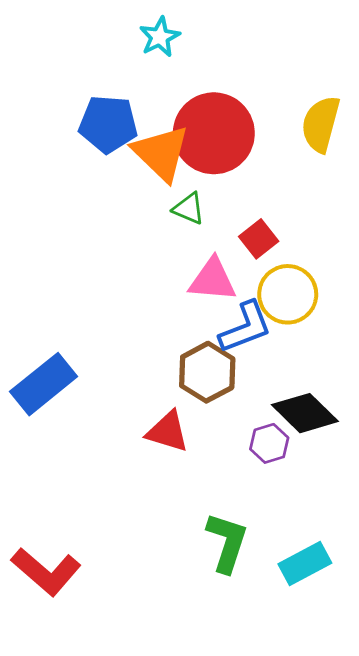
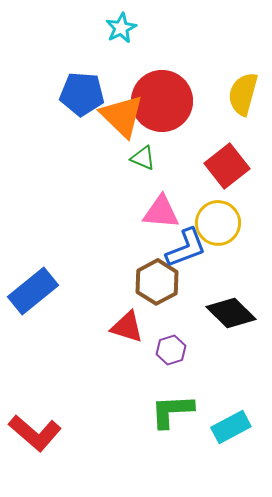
red square: (259, 239) -> (227, 166), moved, size x1.5
purple hexagon: (269, 443) -> (171, 350), moved
green L-shape: (227, 542) -> (172, 411), turned -111

